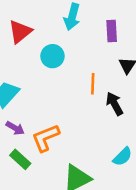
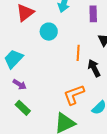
orange L-shape: (46, 138) -> (74, 95), moved

